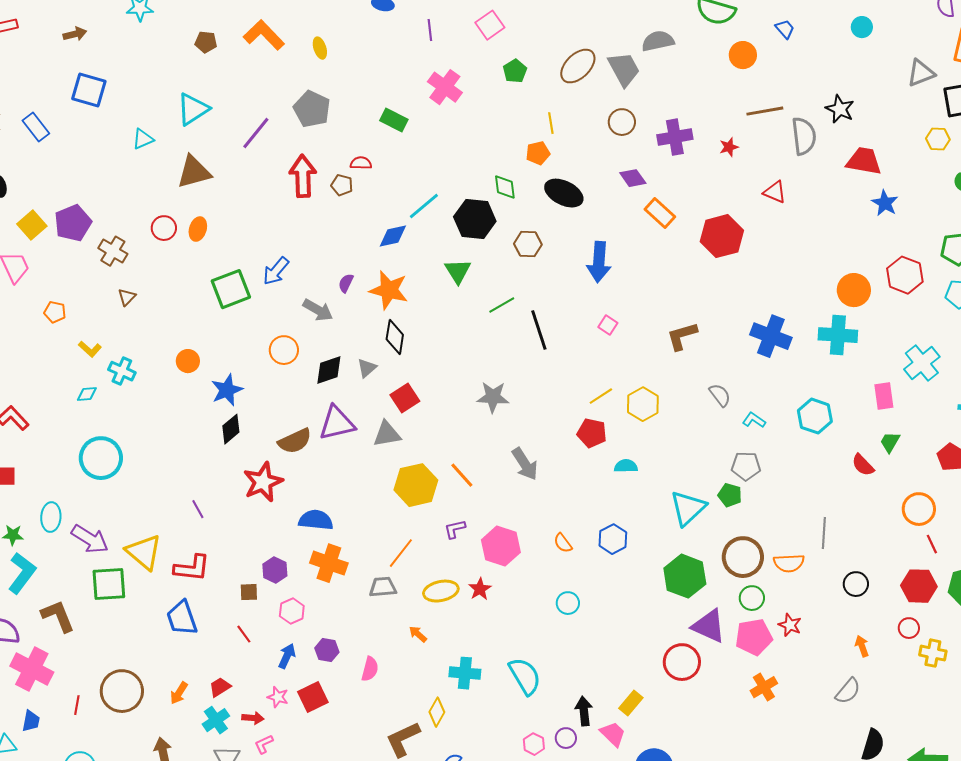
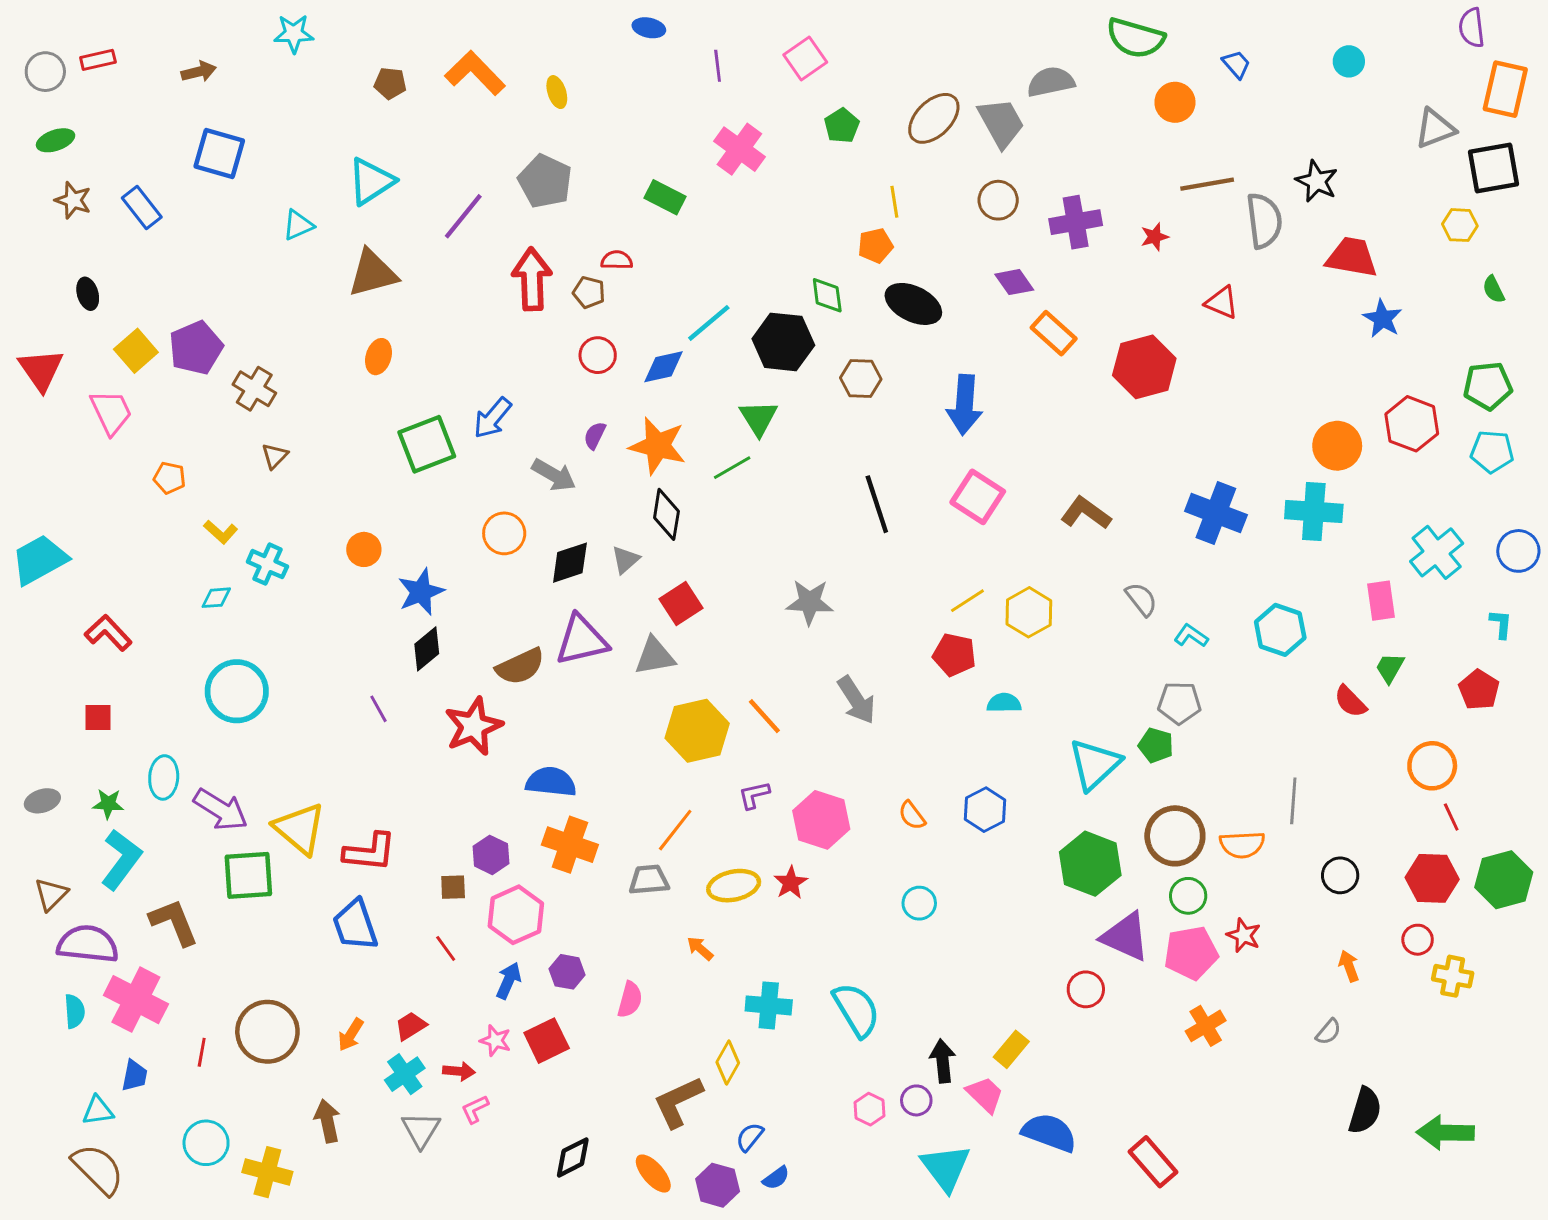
red circle: (164, 228) -> (598, 355), moved
green line: (502, 305) -> (732, 468), moved
pink square: (608, 325) -> (978, 497), size x1.8
brown L-shape: (682, 336) -> (1086, 513), turned 52
purple line: (198, 509) -> (379, 709), moved
pink hexagon: (292, 611) -> (516, 915), size x1.5
red circle: (682, 662) -> (1086, 989), size x0.7
gray semicircle: (848, 691) -> (1328, 1032), size x0.7

